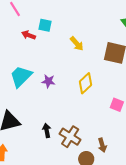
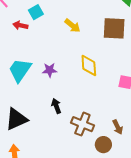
cyan square: (45, 25) -> (36, 12), turned -32
yellow diamond: (85, 83) -> (89, 65), turned -40
black arrow: (47, 130) -> (56, 106), moved

